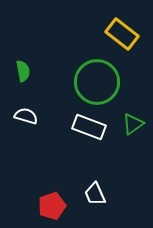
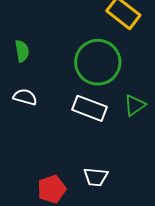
white trapezoid: (95, 194) -> (96, 177), turned -60

